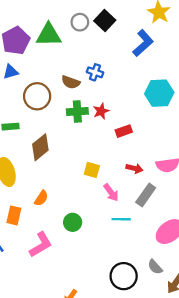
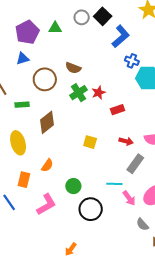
green triangle: (49, 35) -> (55, 28), size x0.6
blue L-shape: (143, 43) -> (121, 36), moved
blue cross: (95, 72) -> (132, 61), moved
green cross: (77, 111) -> (79, 93), turned -30
pink arrow: (111, 193) -> (129, 198), moved
black circle: (124, 276) -> (91, 209), moved

